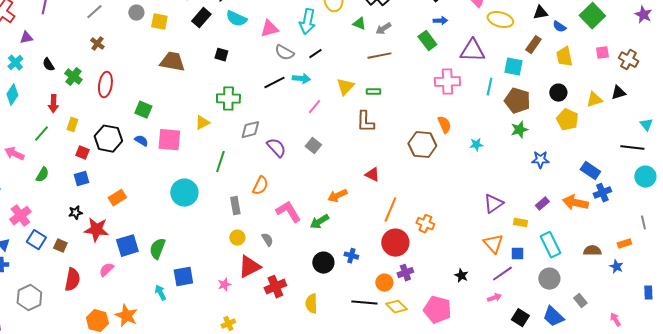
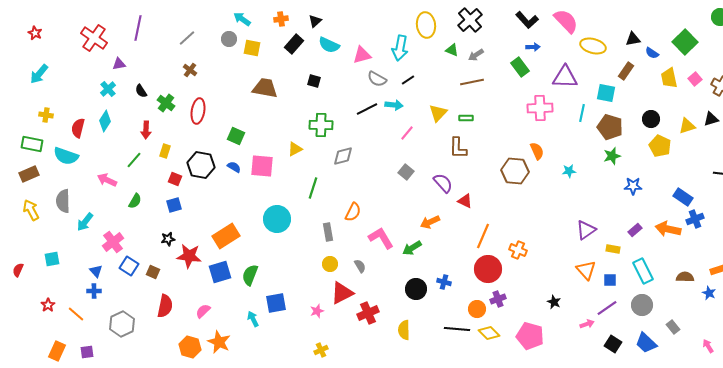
pink square: (602, 53) -> (695, 79), turned -32
yellow trapezoid: (564, 57) -> (669, 78), moved
purple semicircle: (276, 148) -> (443, 183), moved
orange rectangle: (117, 198) -> (226, 236), moved, size x1.5
pink semicircle: (106, 270) -> (203, 311), moved
purple line: (502, 274) -> (607, 308), moved

